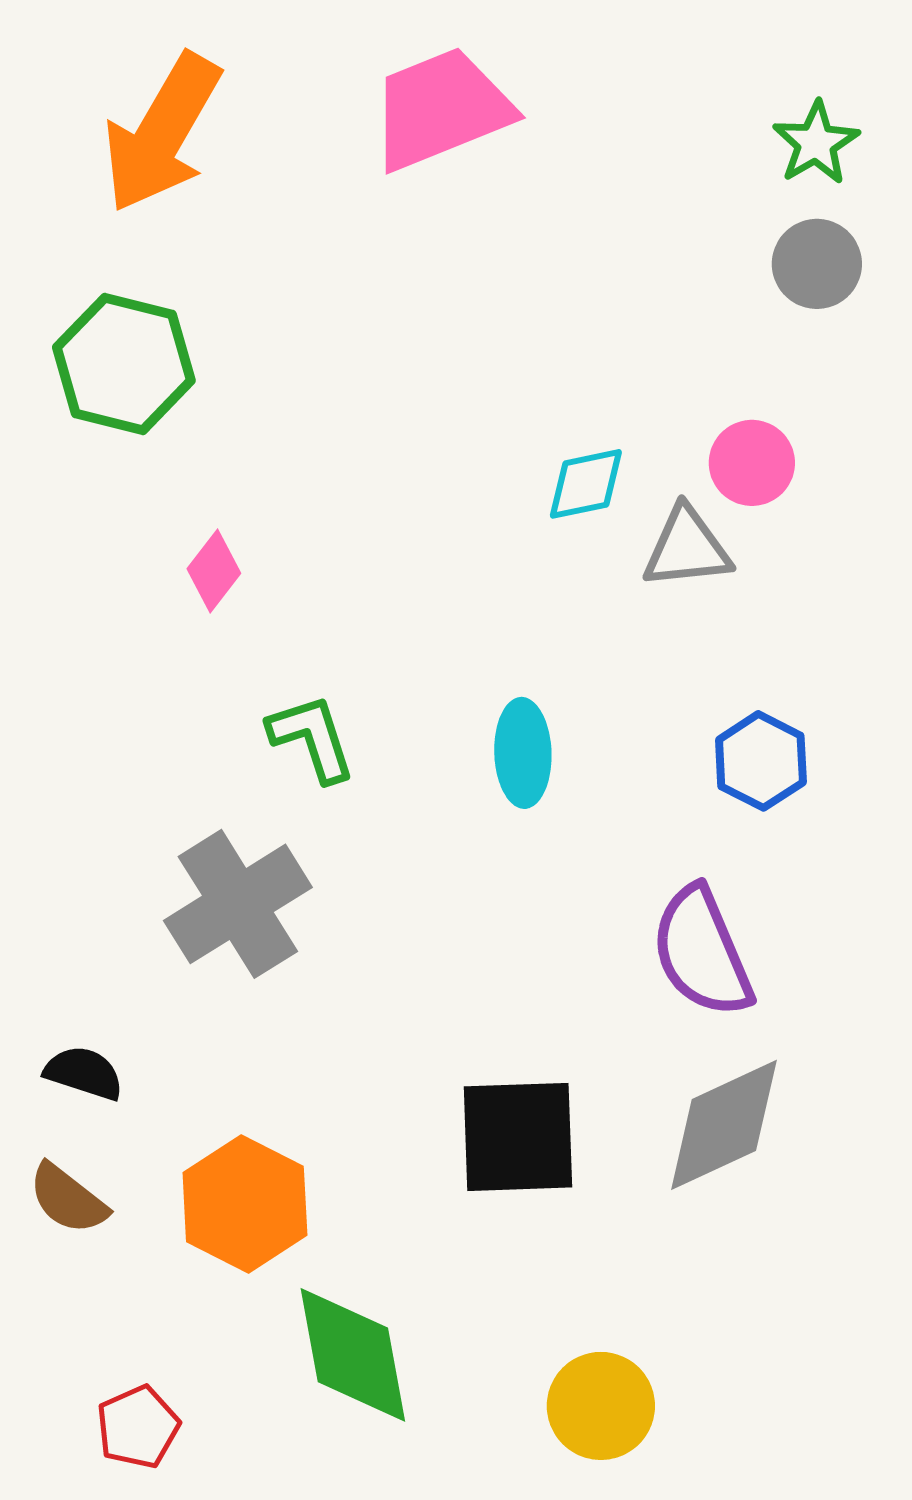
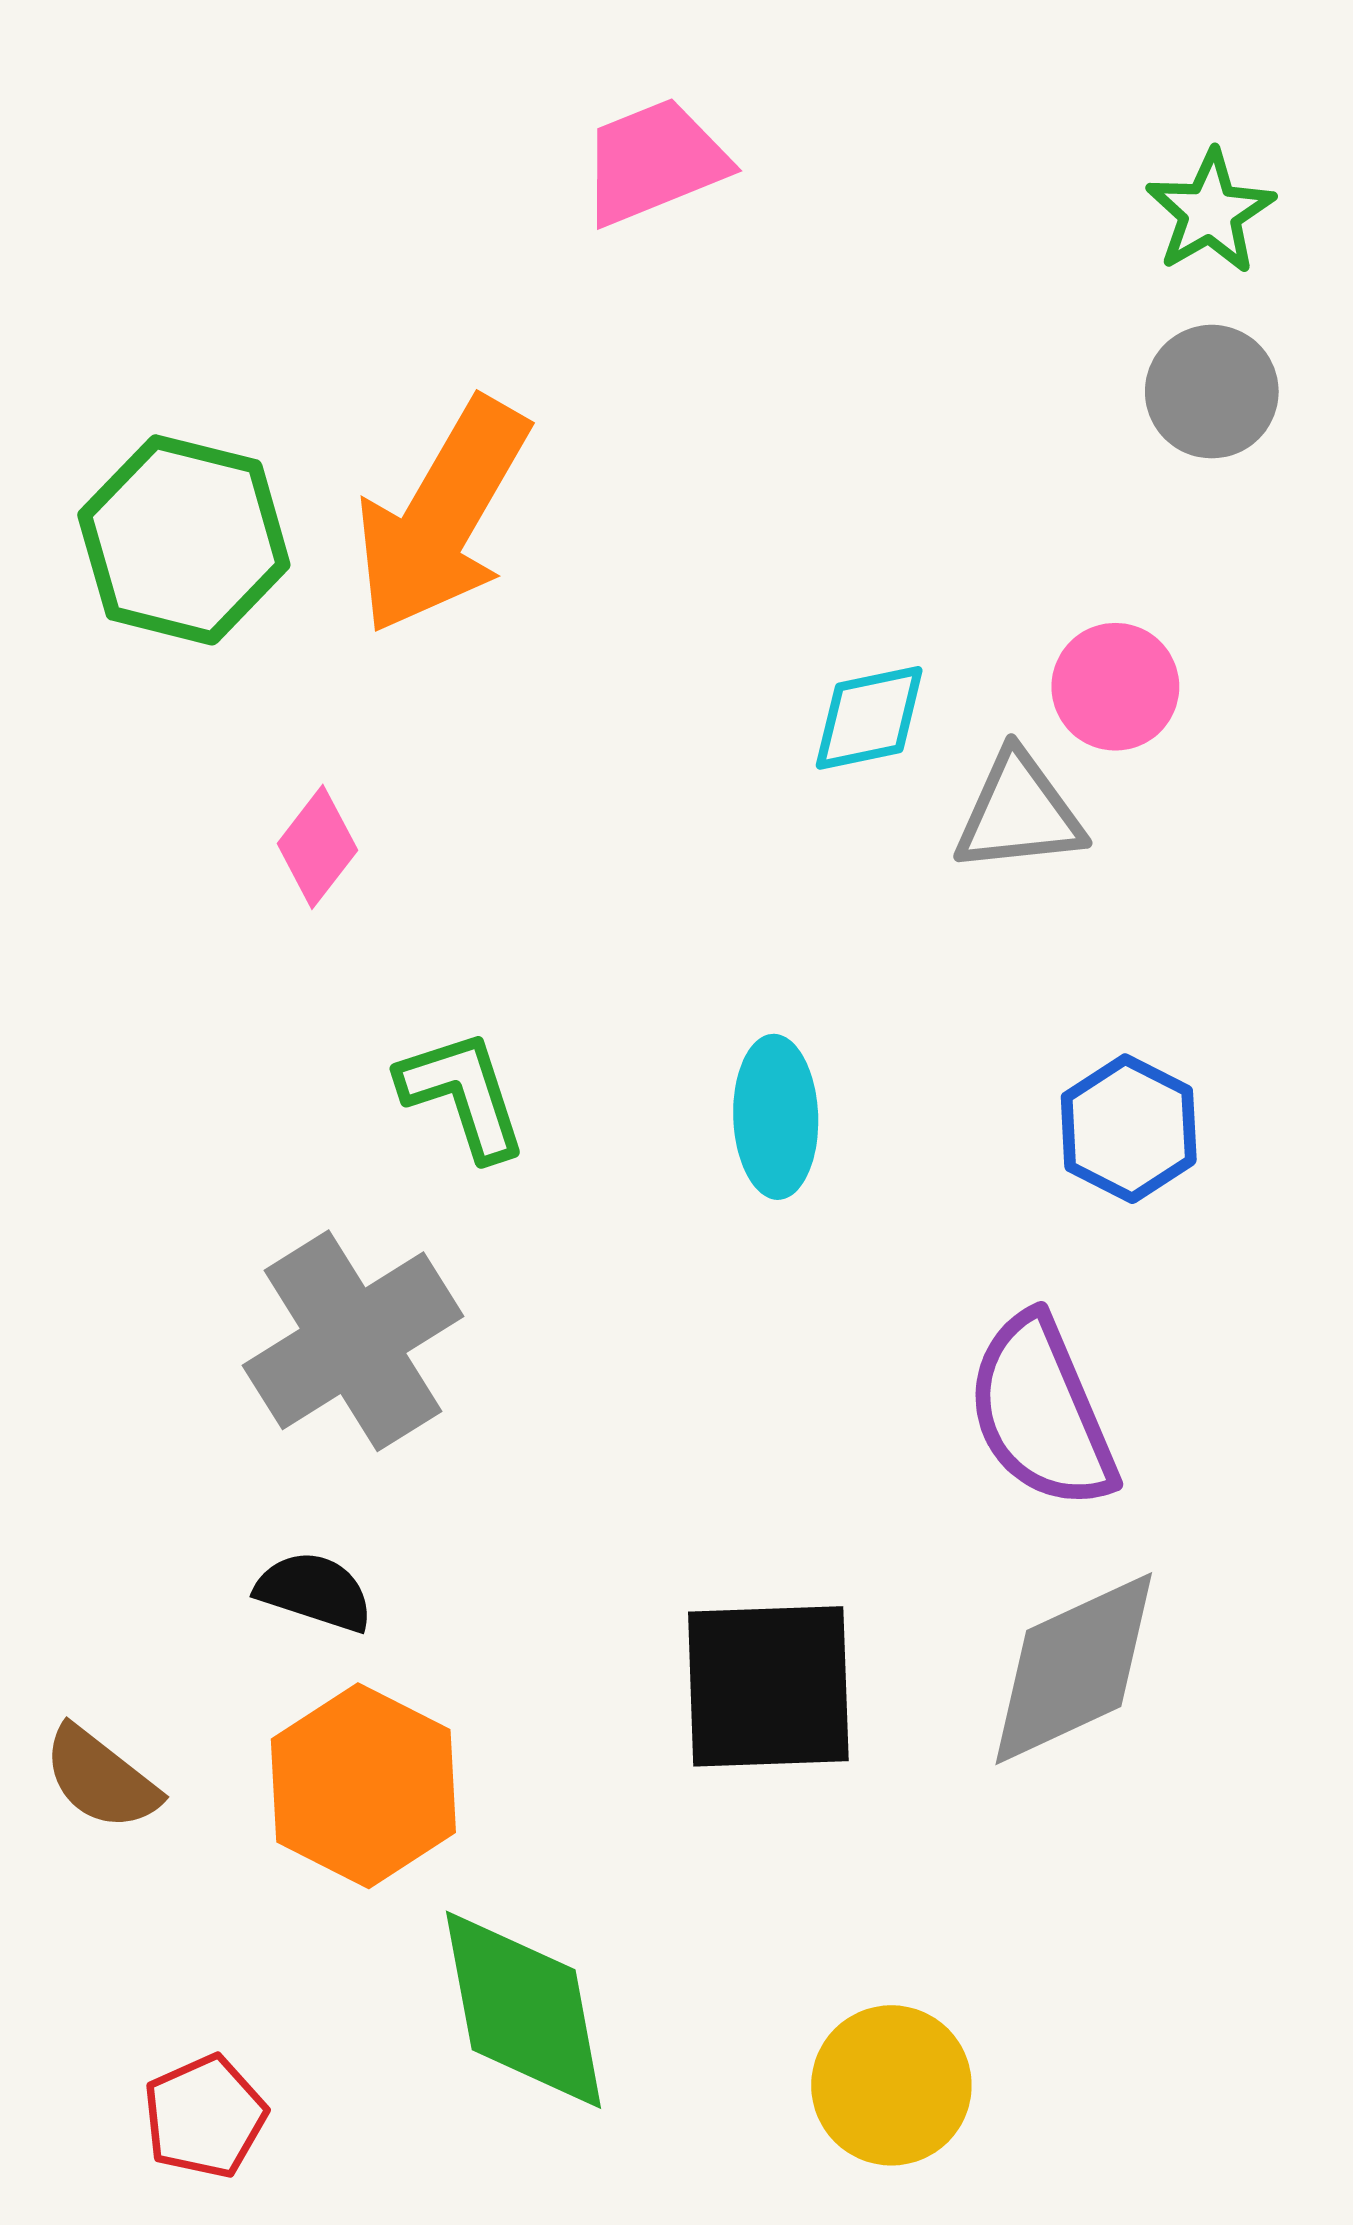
pink trapezoid: (441, 109) -> (654, 162), size x0.7
orange arrow: (162, 133) -> (442, 516), moved
black semicircle: (84, 1073) -> (314, 1591), moved

